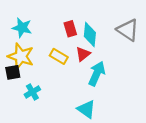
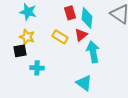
yellow star: (21, 56) -> (27, 37), size x0.7
cyan arrow: (97, 74) -> (93, 52), turned -35
cyan cross: (32, 92) -> (37, 68), turned 32

